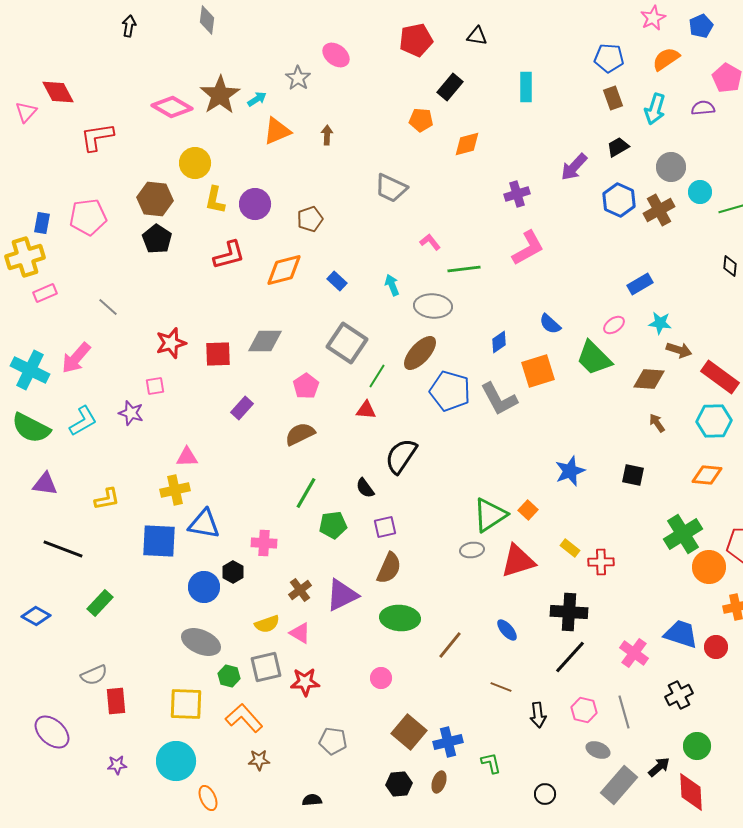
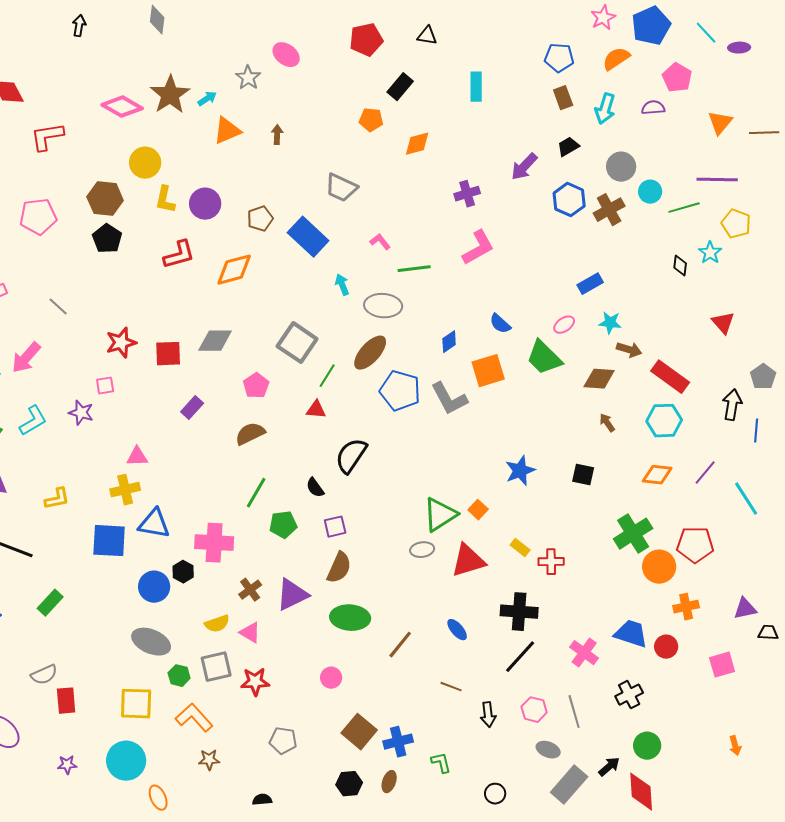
blue pentagon: (701, 26) -> (651, 26), size x1.6
blue rectangle: (337, 281) -> (308, 237), moved, size x2.0
pink cross: (264, 543) -> (214, 543), size x1.5

